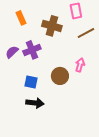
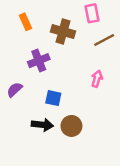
purple semicircle: (12, 52) -> (15, 90), moved
brown circle: (60, 76) -> (71, 126), moved
blue square: (31, 82) -> (53, 98), moved

